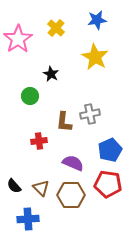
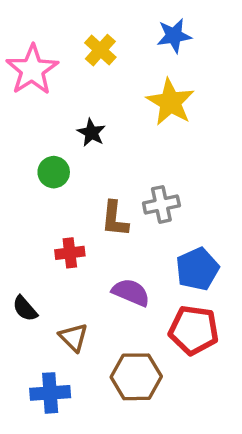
black semicircle: (14, 186) -> (25, 309), moved
brown hexagon: (71, 195) -> (136, 377), moved

